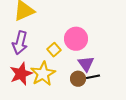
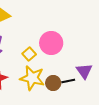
purple triangle: (86, 64) -> (84, 71), moved
yellow star: (43, 74) -> (32, 78), moved, turned -30

